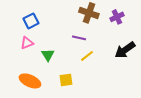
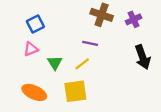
black arrow: (125, 50) -> (143, 57), turned -75
yellow line: (87, 56) -> (82, 64), moved
yellow square: (66, 80) -> (75, 91), size x1.5

